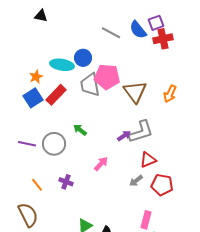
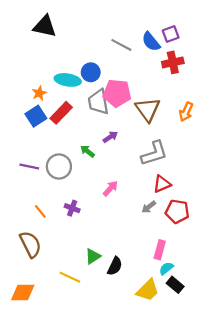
black triangle: (41, 16) -> (45, 26), size x1.6
red cross: (163, 39) -> (173, 62), moved
purple arrow: (124, 136) -> (110, 137), moved

